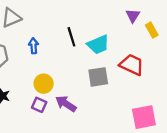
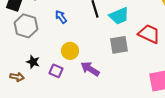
blue arrow: (34, 46) -> (61, 17), turned -32
purple square: (39, 105) -> (56, 71), moved

